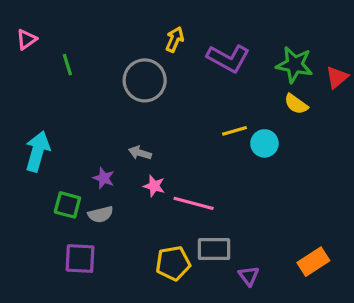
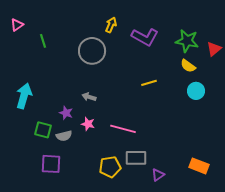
cyan circle: (264, 143) -> (196, 91), moved
pink star: (154, 186) -> (88, 124), moved
orange rectangle: (313, 262) -> (199, 166), turned 54
purple triangle: (249, 276) -> (158, 175), turned 32

